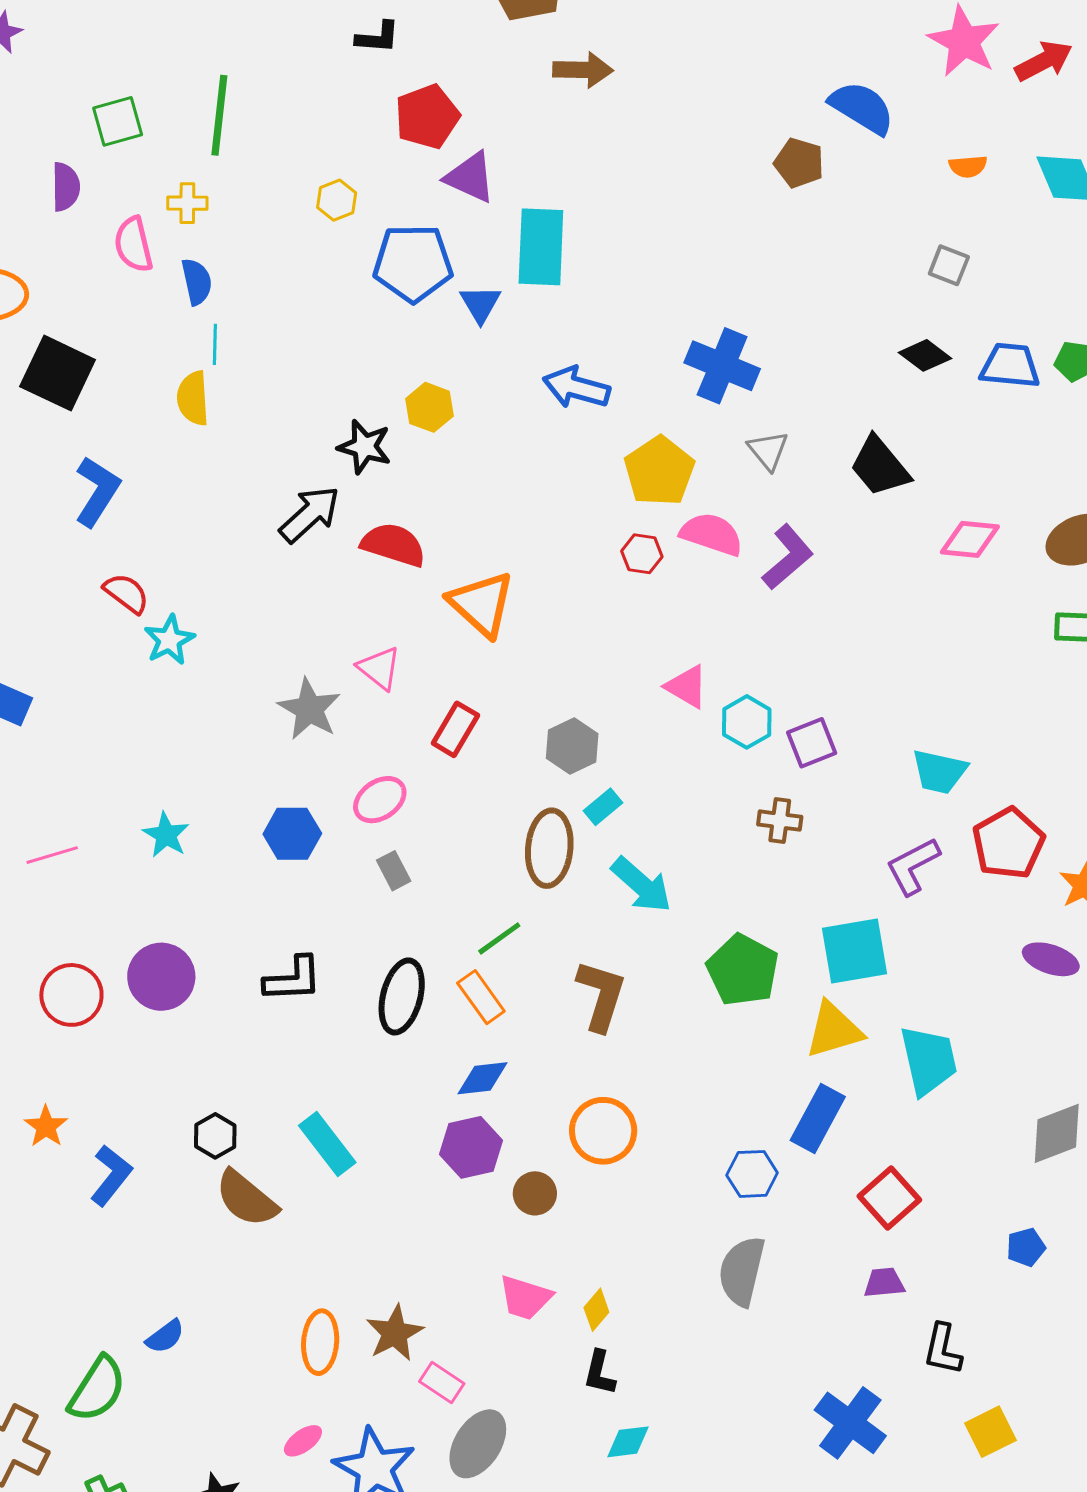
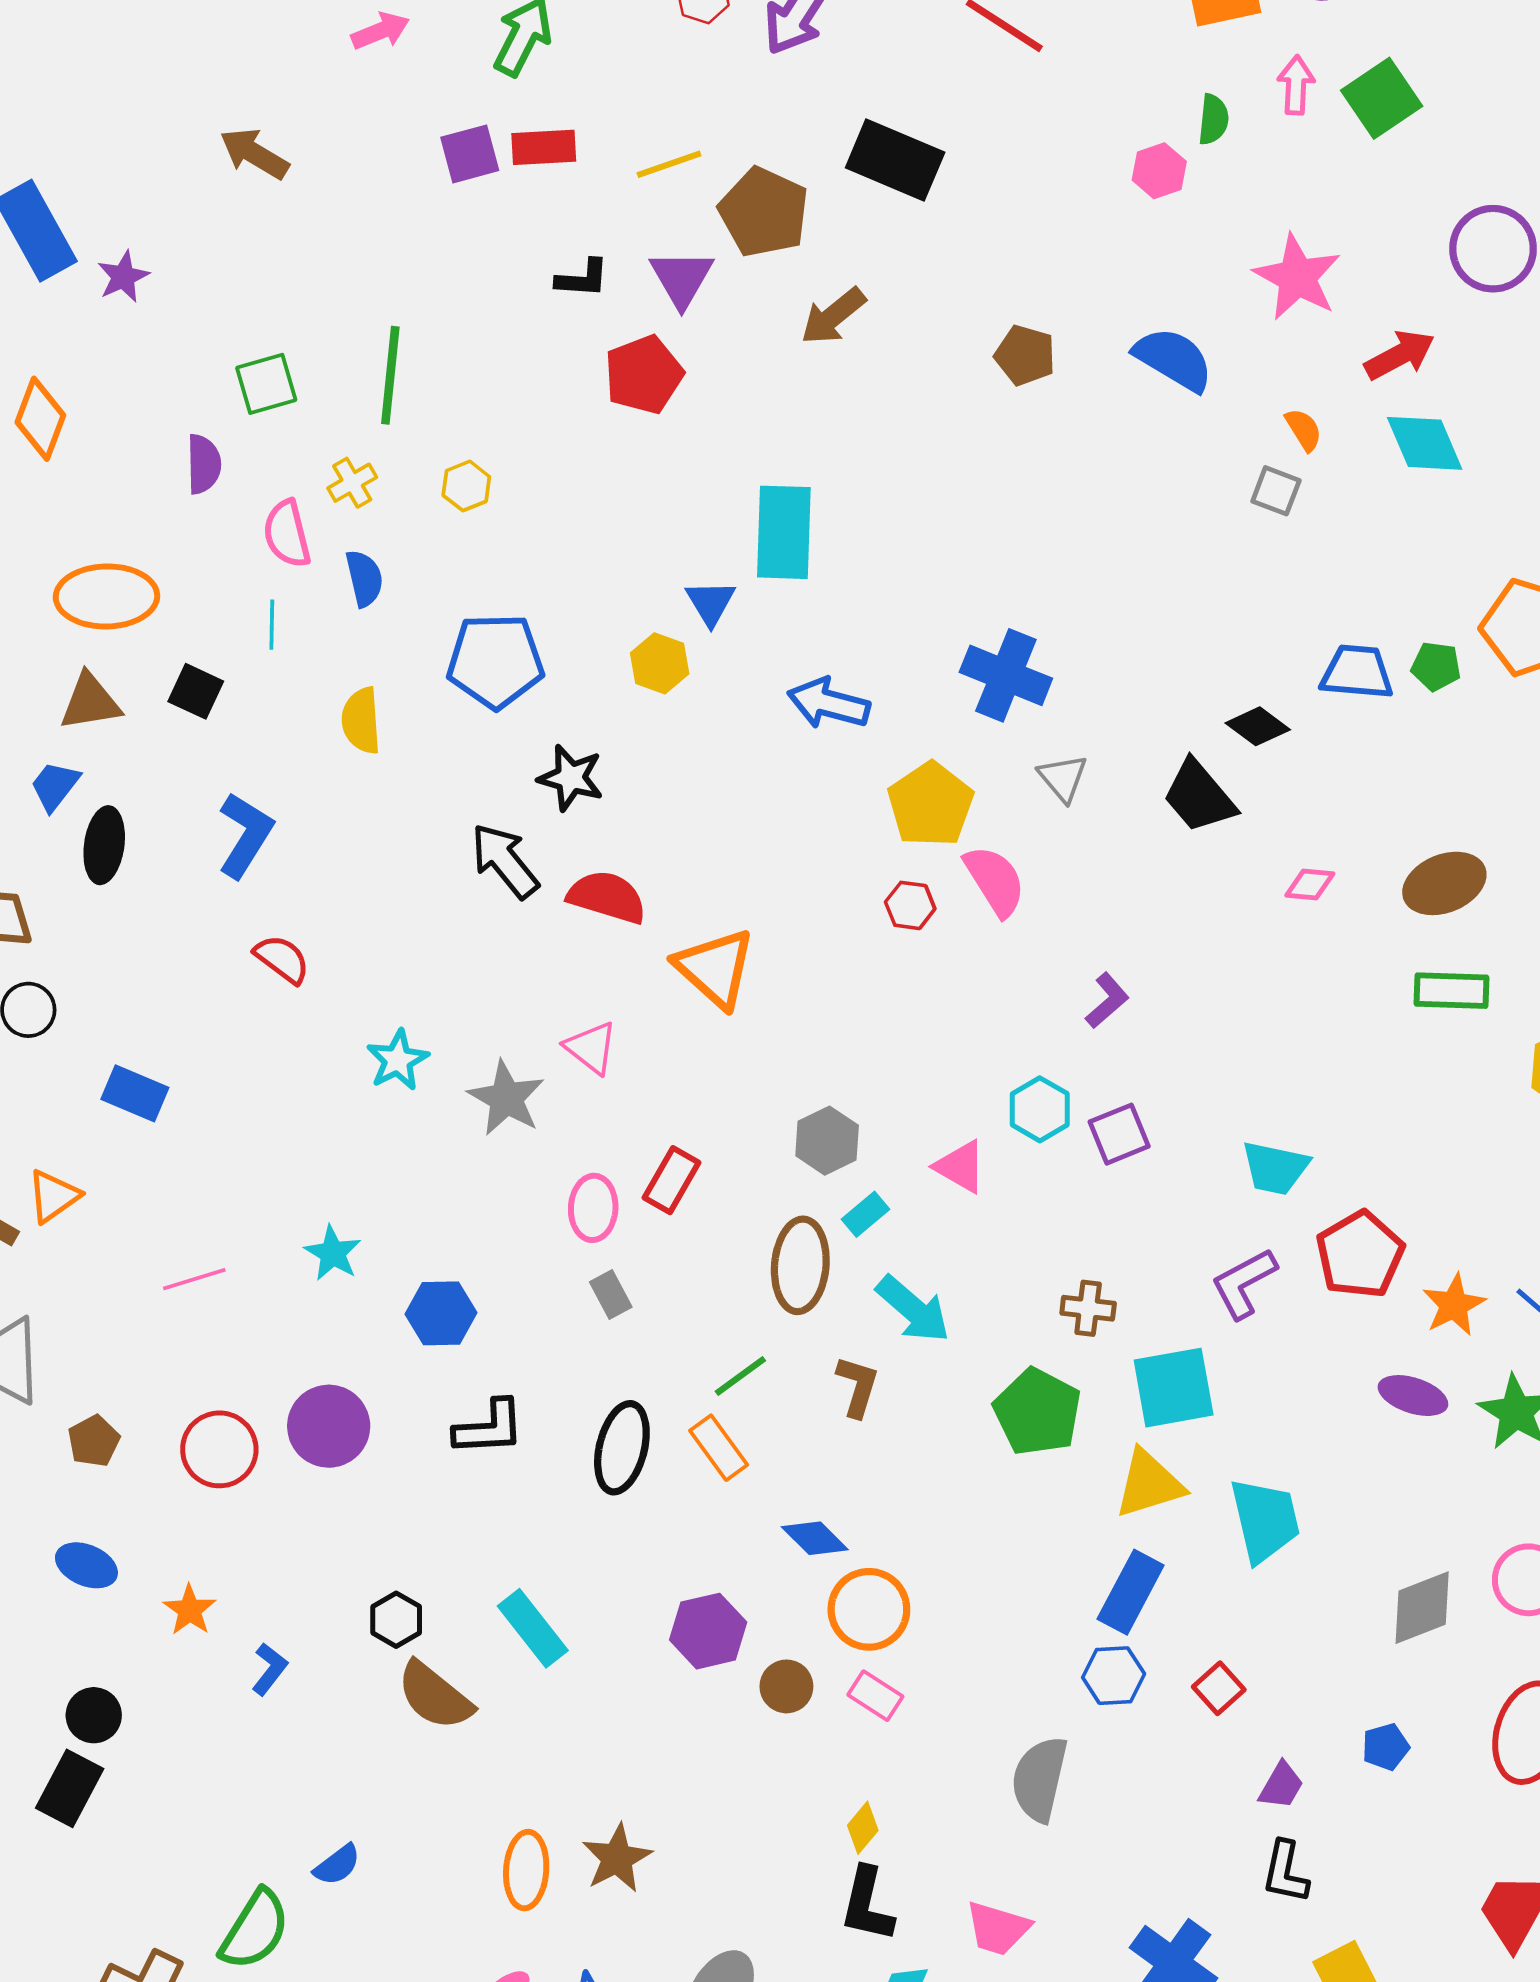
red arrow: (1044, 61) -> (1400, 355), moved
brown arrow: (583, 70) -> (833, 316), turned 140
brown pentagon: (799, 163) -> (1025, 355), moved
orange semicircle: (968, 166) -> (1303, 430), turned -117
purple triangle: (470, 177) -> (682, 278), moved, turned 36
yellow hexagon: (337, 200) -> (466, 486), moved
yellow cross: (187, 203) -> (352, 483), turned -30
blue pentagon: (413, 263) -> (495, 661), moved
gray square: (949, 265) -> (1276, 491), moved
cyan line: (215, 344) -> (272, 625), moved
black diamond: (925, 355) -> (1258, 726), moved
black square: (58, 373) -> (196, 691), size x0.6
yellow hexagon: (430, 407) -> (660, 663), moved
black arrow: (310, 514) -> (505, 861), turned -86
pink semicircle: (712, 534) -> (995, 881), turned 40
pink diamond: (970, 539) -> (1310, 884), size x0.7
purple L-shape: (788, 557) -> (1107, 1000), moved, size x0.7
cyan star: (169, 640) -> (398, 1060), moved
pink triangle: (687, 687) -> (960, 1167), moved
red rectangle: (455, 729) -> (671, 1180), moved
pink ellipse: (380, 800) -> (593, 1208), turned -52
brown cross: (780, 821) -> (1088, 1308), moved
blue hexagon: (292, 834) -> (441, 1313), moved
brown L-shape: (601, 995) -> (858, 1386), moved, size x0.7
blue diamond: (482, 1078) -> (815, 1538), moved, turned 52
blue hexagon: (752, 1174) -> (1114, 1676), moved
blue L-shape: (111, 1175) -> (270, 1669), size x0.7
red square: (889, 1198) -> (1219, 1688), size x0.7
purple trapezoid: (884, 1283) -> (1281, 1786), moved, turned 126
pink trapezoid: (525, 1298) -> (998, 1928), moved
black L-shape: (599, 1373) -> (867, 1905), size x1.4
pink rectangle: (442, 1383) -> (875, 1696), moved

